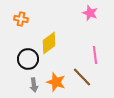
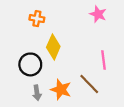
orange cross: (21, 19) -> (37, 19), moved
yellow diamond: (49, 43) -> (53, 47), turned -30

